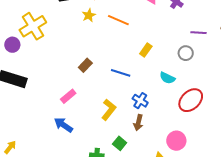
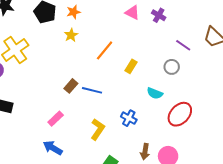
orange line: (118, 20) -> (105, 50), moved, turned -70
purple line: (198, 33) -> (183, 45), turned 35
blue line: (121, 73) -> (92, 90), moved
brown arrow: (138, 123) -> (145, 152), moved

